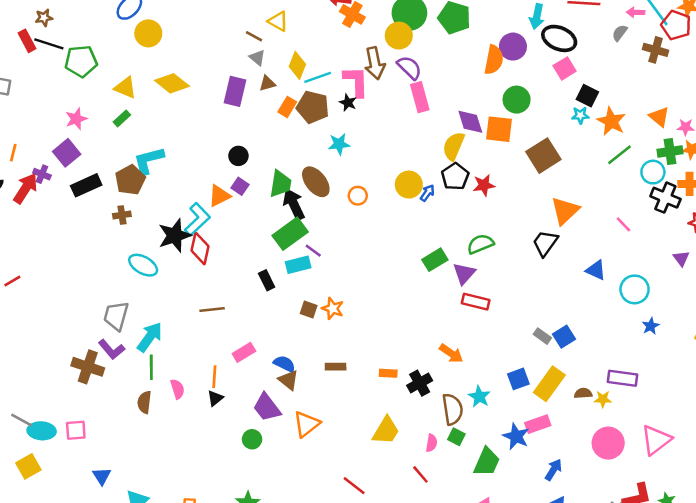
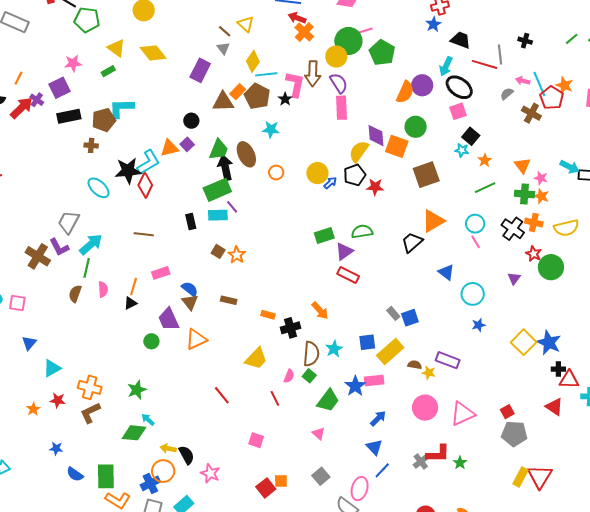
brown triangle: (267, 83) -> (223, 102), moved, size x1.6
orange star: (611, 121) -> (485, 160), size x0.6
cyan circle: (653, 172) -> (475, 224), moved

